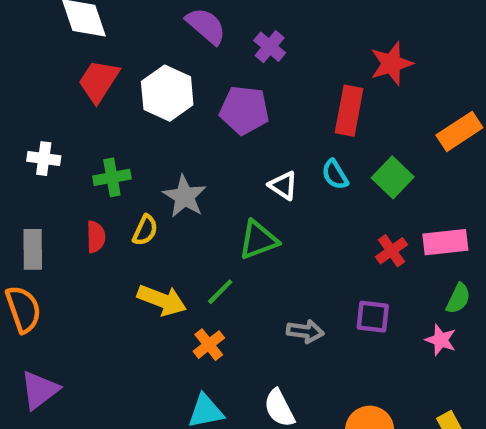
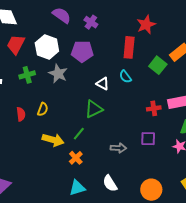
green cross: (112, 177) -> (27, 75), moved
green square: (393, 177) -> (158, 65), moved
gray star: (185, 196) -> (58, 74), moved
red cross: (391, 251) -> (154, 108), turned 32

